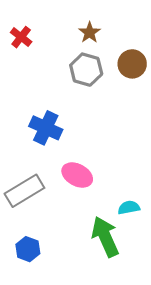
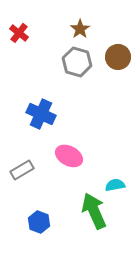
gray rectangle: (24, 191) -> (22, 170), size x0.7
blue hexagon: (28, 249) -> (39, 222), moved

